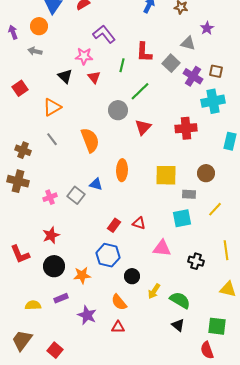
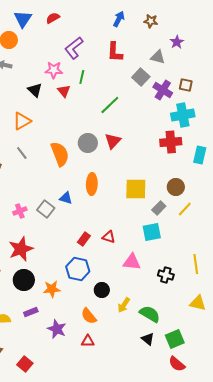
purple L-shape: (104, 34) -> (74, 48), turned -90
red L-shape: (144, 52) -> (115, 52), moved
green line: (122, 65) -> (82, 77), moved
gray circle: (118, 110) -> (88, 143), moved
red cross: (186, 128) -> (171, 142), moved
gray rectangle: (189, 194) -> (159, 208), turned -48
yellow line: (215, 209) -> (185, 209), moved
red star: (51, 235) -> (21, 249), size x1.4
green square: (217, 326) -> (175, 339), moved, turned -30
red semicircle: (207, 350) -> (177, 364), turned -30

